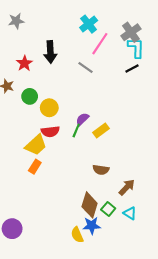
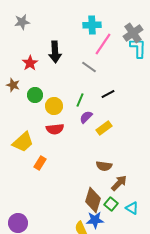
cyan cross: (89, 24) -> (92, 25), turned 36
black line: (132, 68) -> (108, 94), moved
green line: (76, 130) -> (80, 100), moved
yellow trapezoid: (36, 145) -> (23, 142), moved
brown arrow: (127, 187) -> (119, 183), moved

